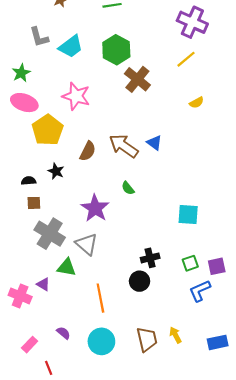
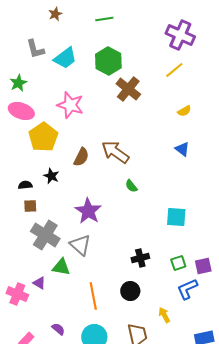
blue triangle: (154, 143) -> (182, 149), moved
green semicircle: (128, 188) -> (131, 186), moved
black circle: (140, 281) -> (130, 291), moved
yellow arrow: (175, 335) -> (164, 315), moved

